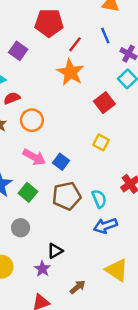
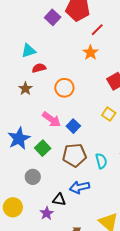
purple square: (18, 51) -> (53, 17), moved
orange star: (70, 72) -> (90, 53), size x0.7
orange circle: (32, 120) -> (64, 88), moved
blue arrow: (105, 226) -> (79, 187), moved
black triangle: (55, 251) -> (59, 200), turned 32

